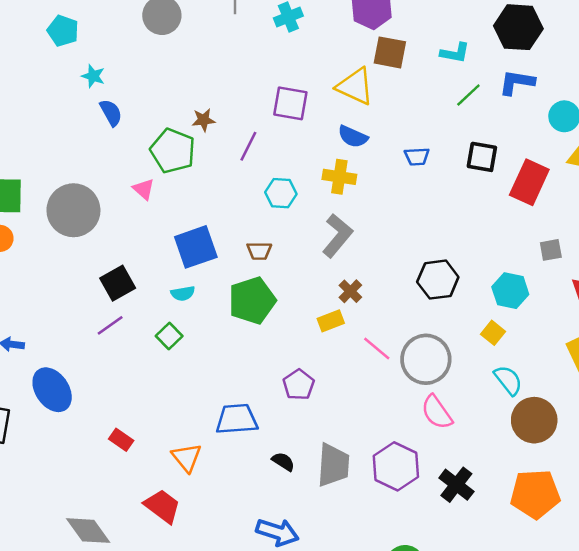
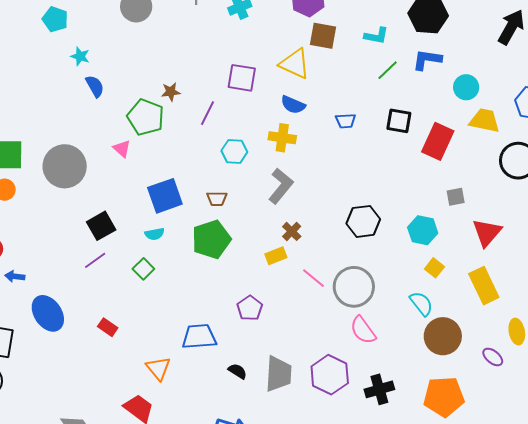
yellow square: (493, 333) -> (434, 268), moved
red rectangle: (121, 440) -> (108, 327), moved
black cross: (456, 485) -> (379, 389), turned 36

